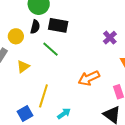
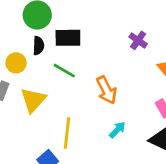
yellow triangle: (23, 66) -> (33, 100), size x1.5
orange arrow: (89, 78) -> (106, 90), moved, turned -80
cyan arrow: (64, 113) -> (117, 130), moved

